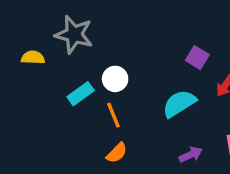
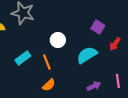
white circle: (115, 79) -> (58, 40), moved
cyan rectangle: (81, 94) -> (23, 58), moved

